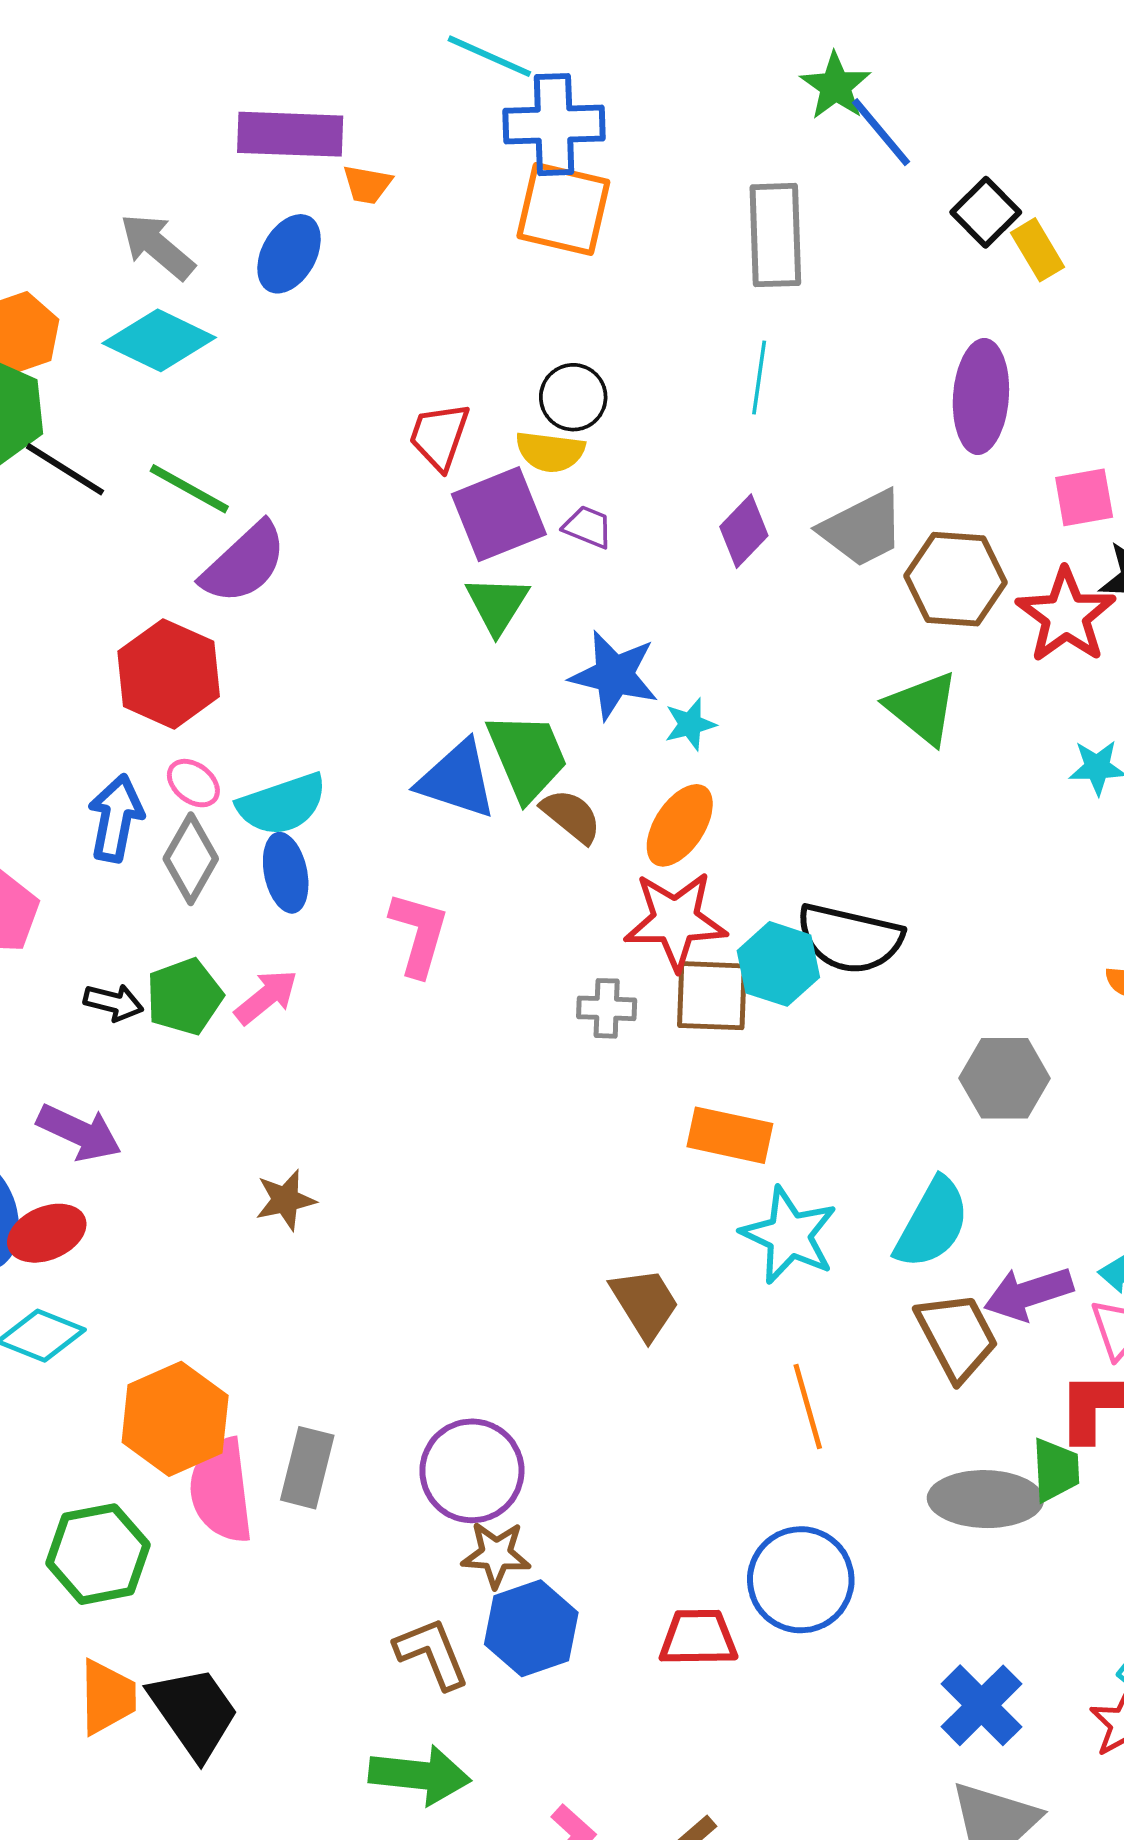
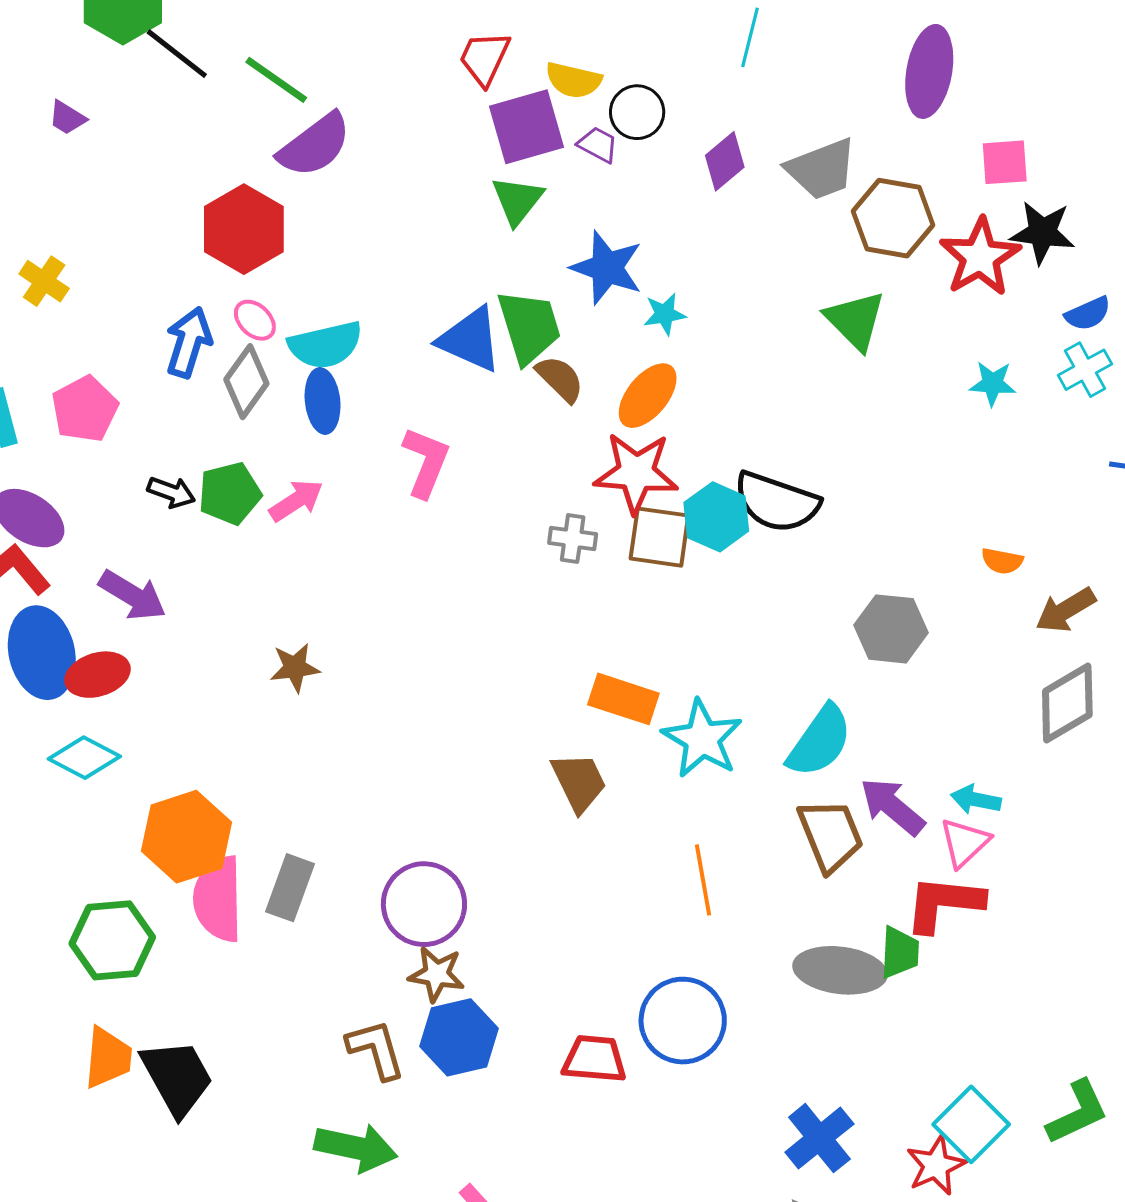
black circle: (573, 397) -> (637, 112), moved
orange rectangle: (730, 1135) -> (623, 699), moved
purple arrow: (1028, 1294) -> (892, 806), turned 52

